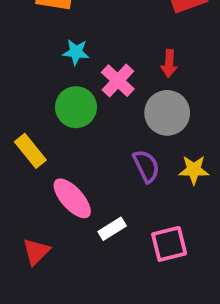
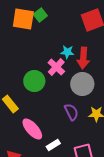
cyan star: (76, 52) -> (67, 52), moved
red arrow: (169, 63) -> (83, 58), size x1.5

